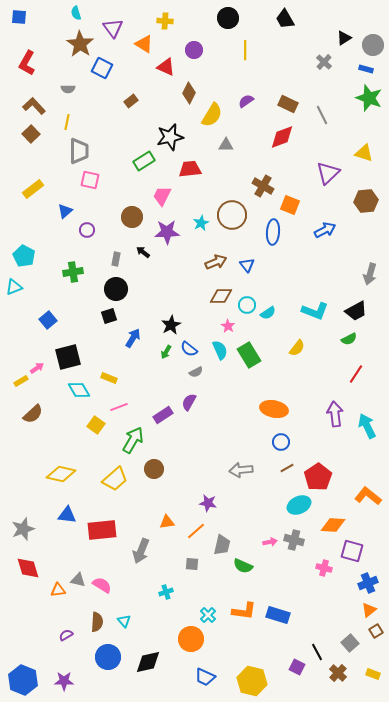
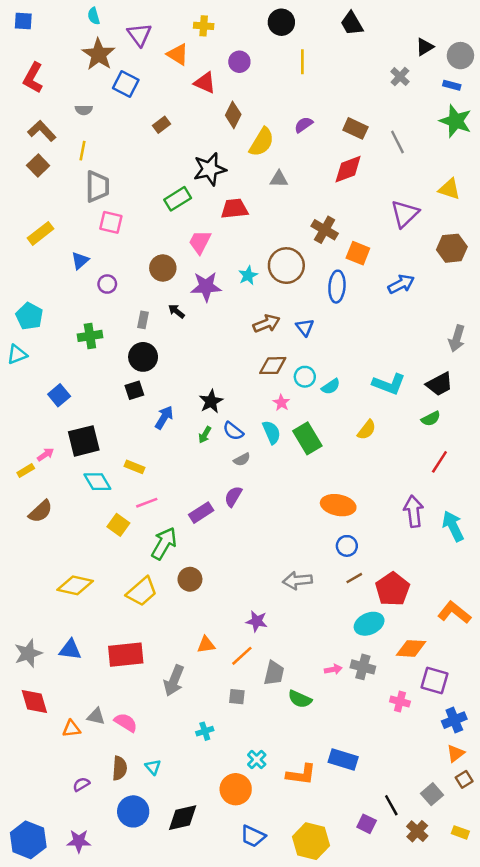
blue triangle: (67, 515) -> (70, 650), moved
orange L-shape: (244, 611) -> (301, 774), moved

